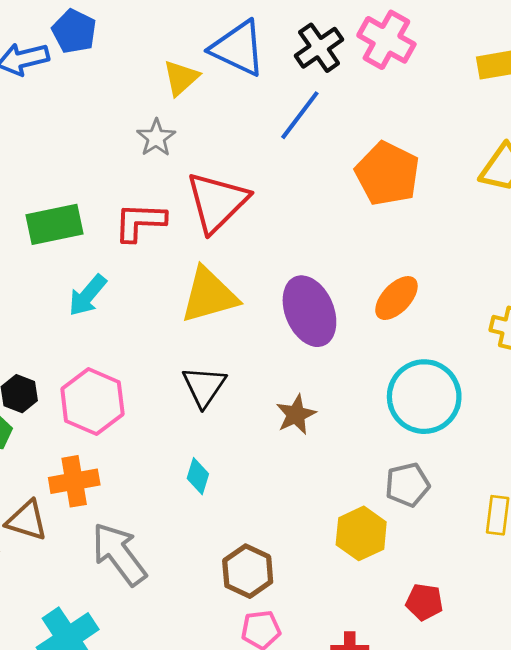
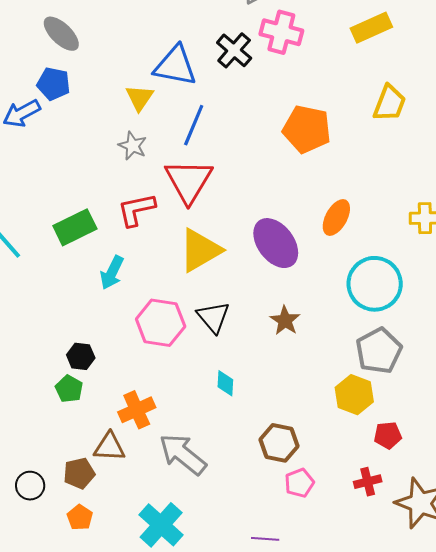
blue line: (300, 115) -> (194, 125), moved
pink hexagon: (92, 401) -> (161, 323), moved
gray pentagon: (407, 485) -> (379, 351), size x1.4
red pentagon: (424, 602) -> (388, 435), moved

